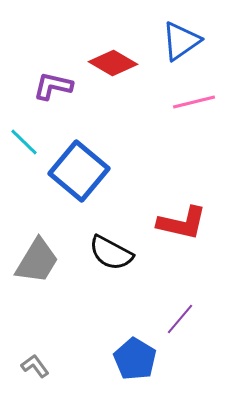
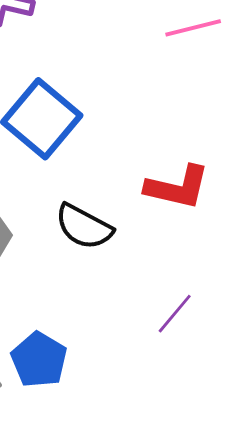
blue pentagon: (135, 359) -> (39, 360), moved

